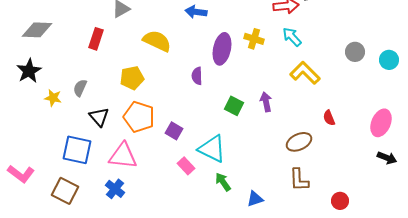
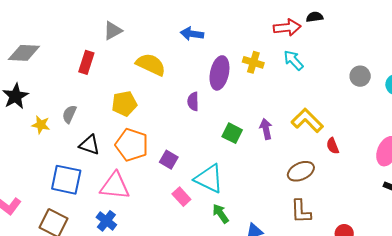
yellow L-shape: (305, 73) -> (307, 121), moved
black triangle: (99, 117) -> (89, 145), turned -30

